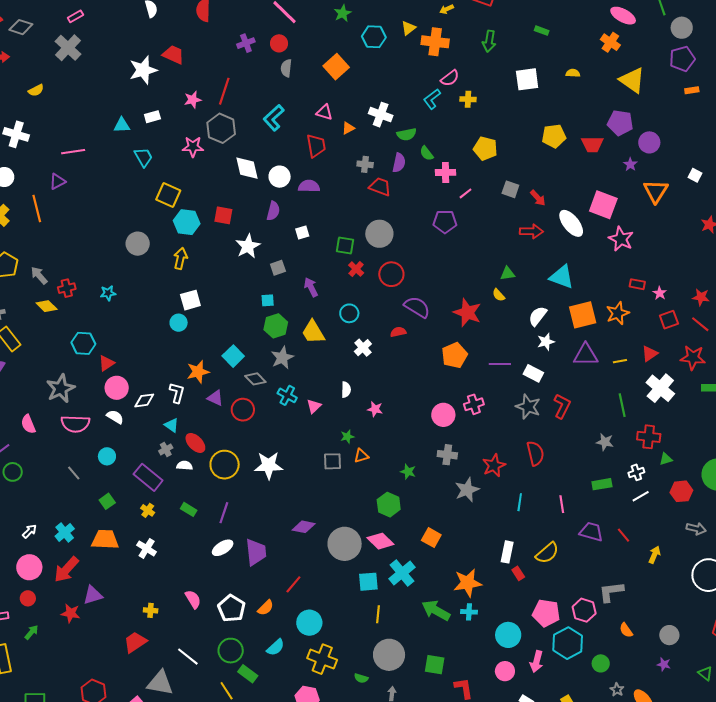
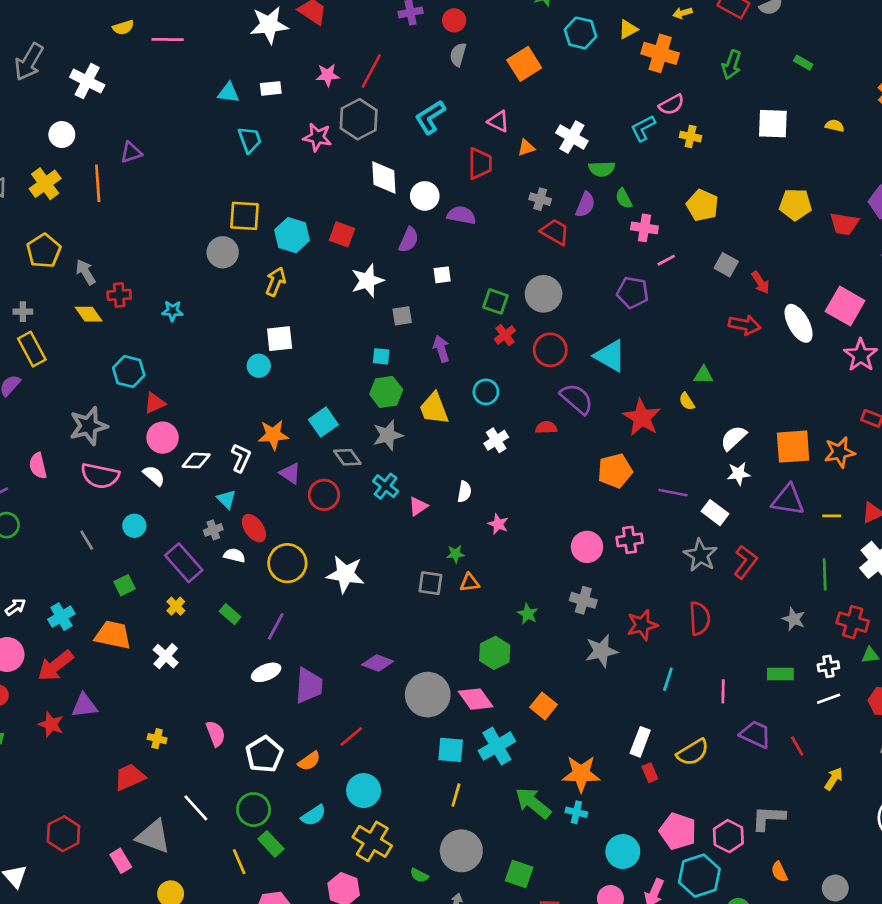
pink line: (73, 152) -> (168, 40), moved
yellow square: (168, 195) -> (245, 216), moved, turned -30
cyan triangle: (562, 277) -> (610, 356), moved

